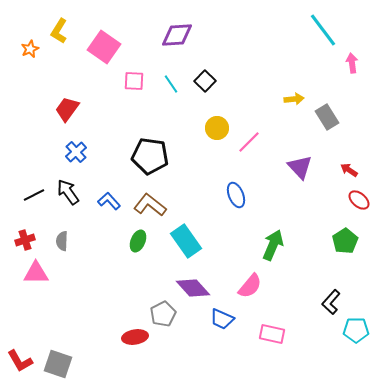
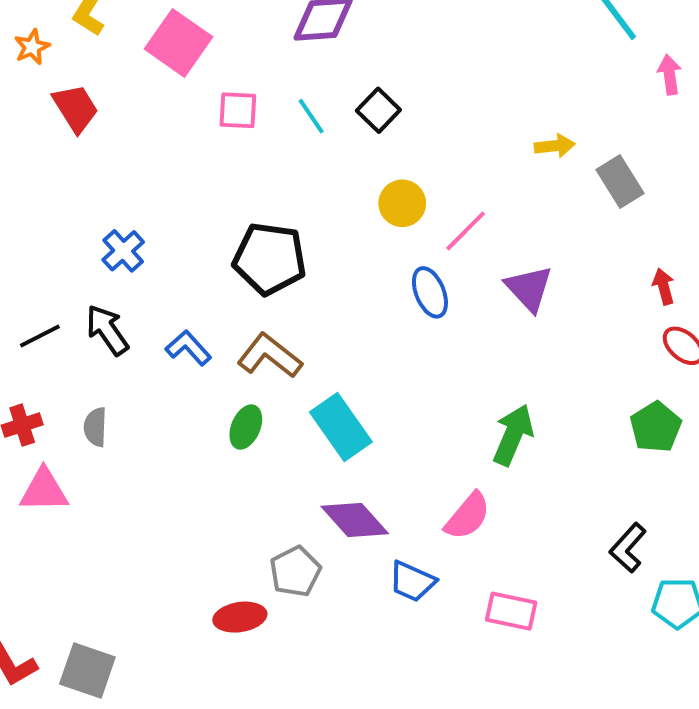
red trapezoid: (67, 109) -> (76, 108), moved, turned 112
purple triangle: (300, 167) -> (529, 288), moved
red arrow: (349, 170) -> (664, 286), turned 42
blue ellipse: (236, 195) -> (430, 292), moved

